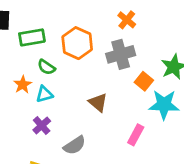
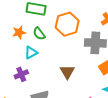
orange star: (23, 85) -> (19, 32), moved
cyan triangle: (44, 94) -> (31, 53), turned -32

